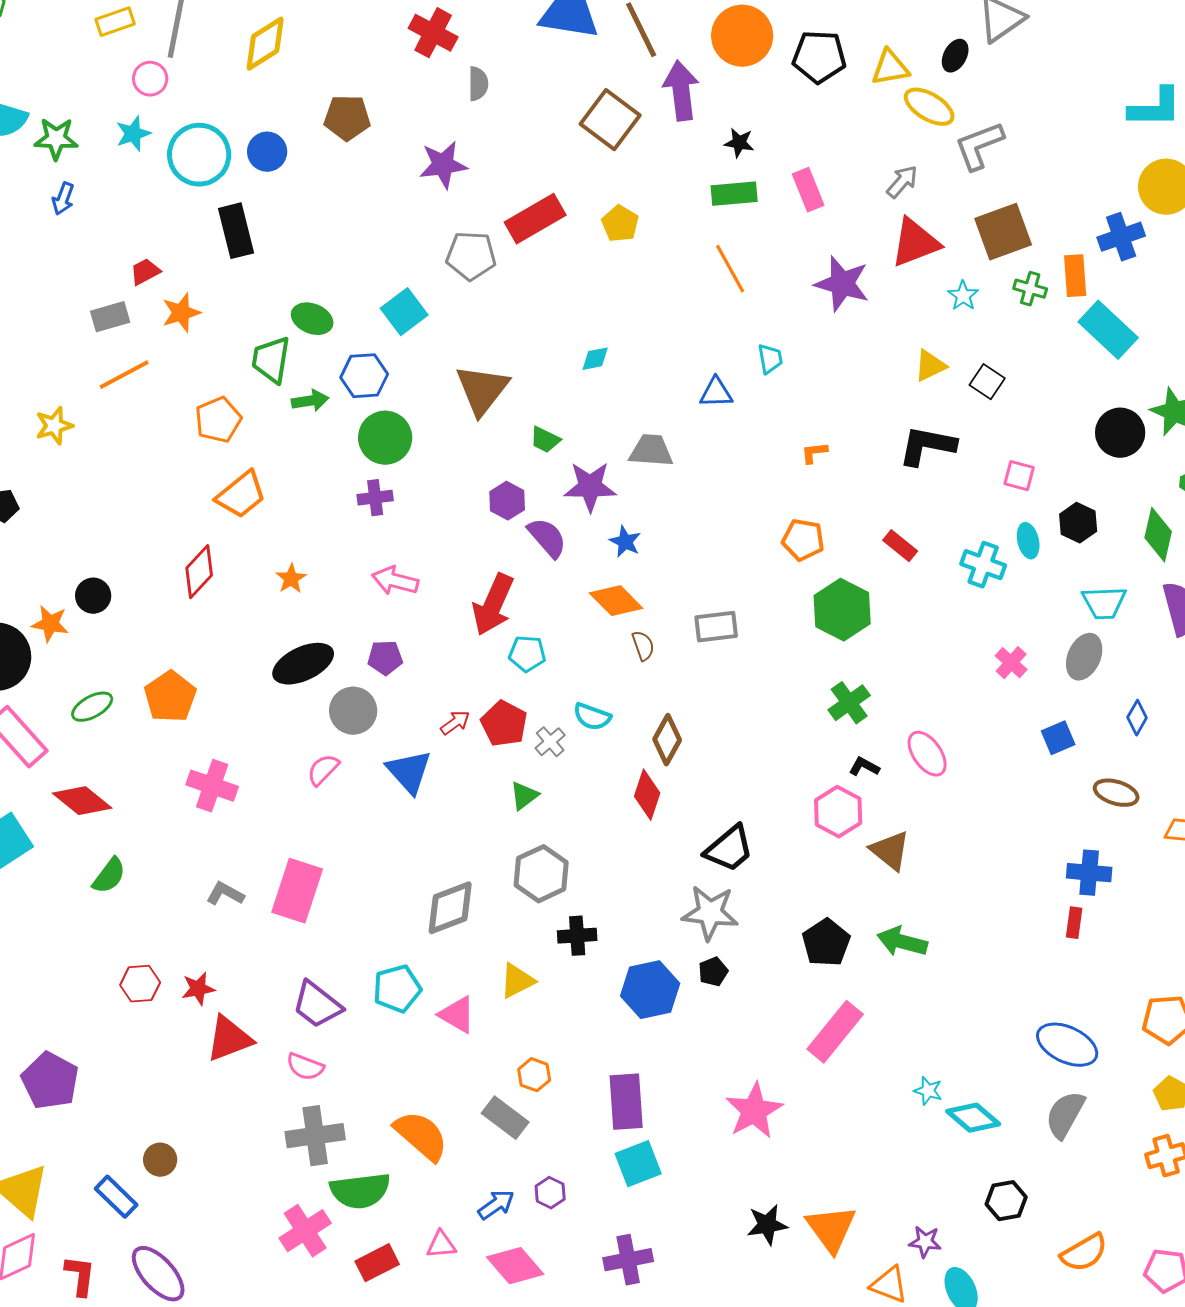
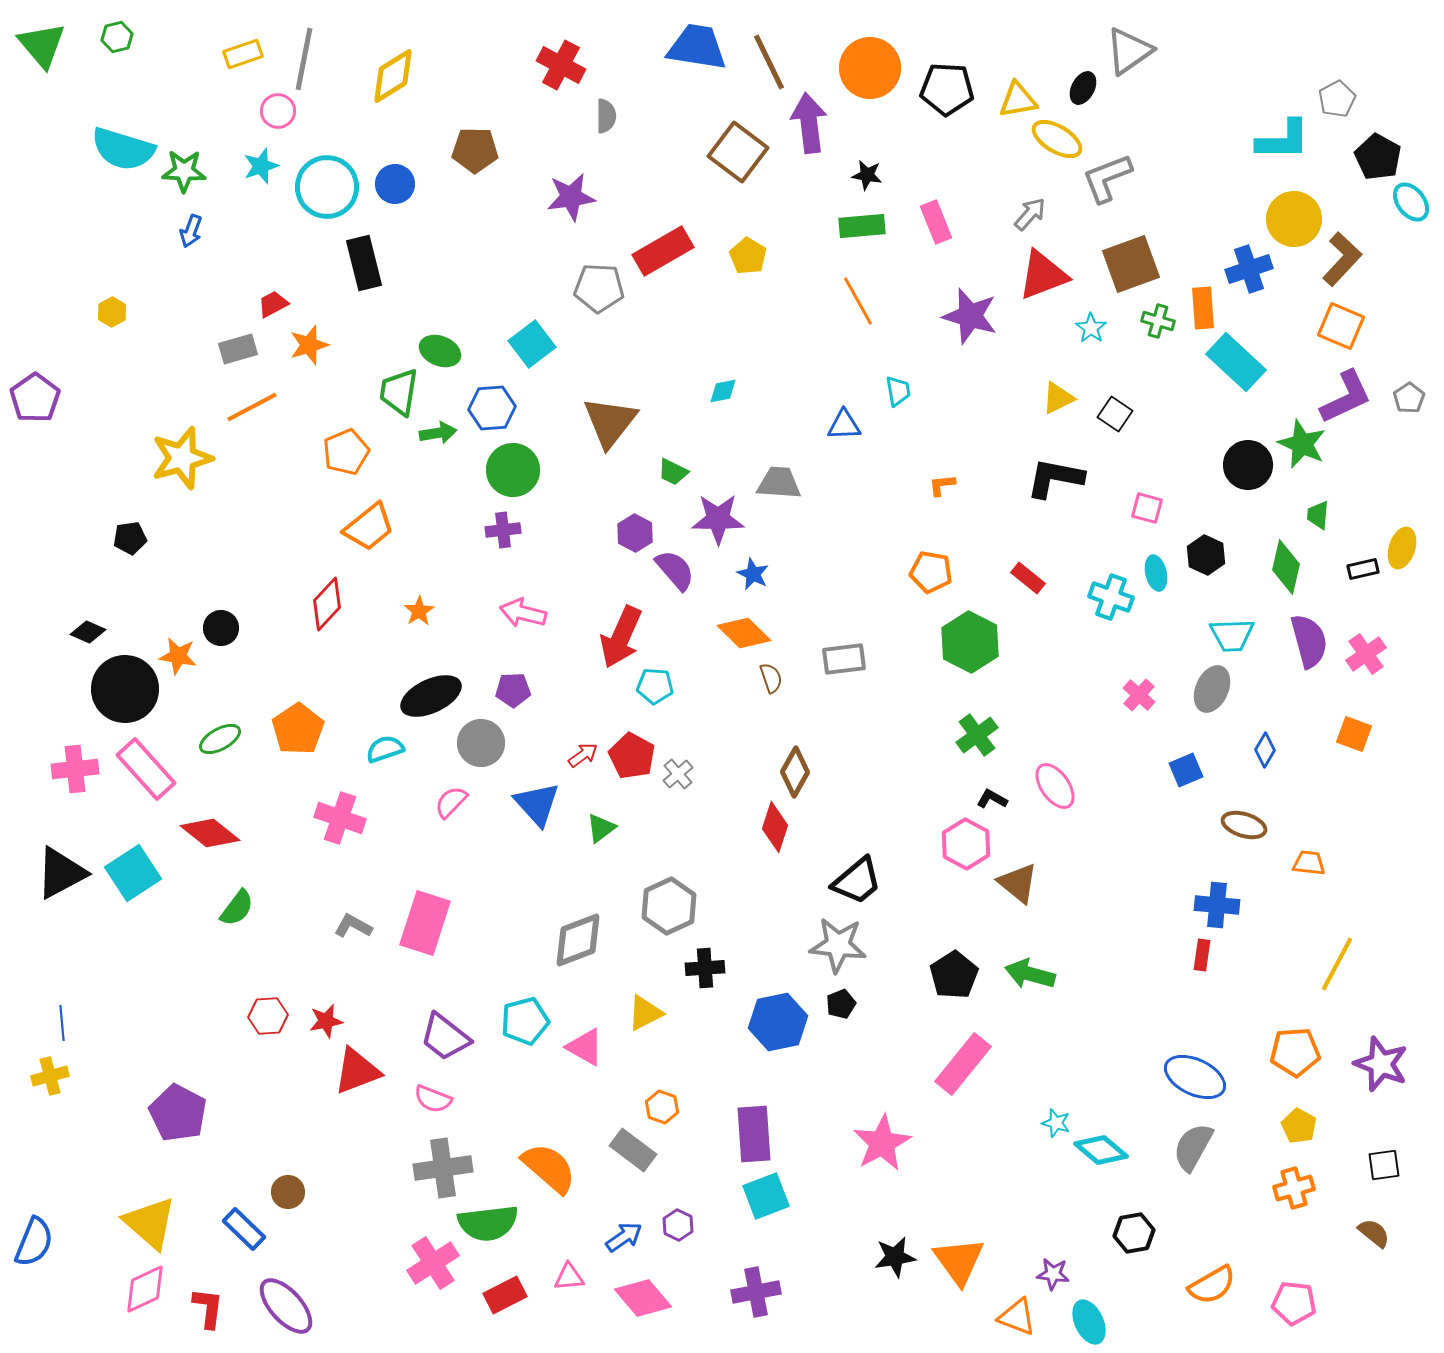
yellow star: (54, 426) -> (182, 458), size x1.6
cyan semicircle: (592, 717) -> (385, 749), moved, turned 141
green triangle: (524, 796) -> (601, 828), moved

